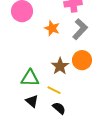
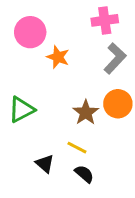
orange star: (52, 28) -> (58, 57), moved
green triangle: (30, 78) -> (21, 110), moved, turned -30

